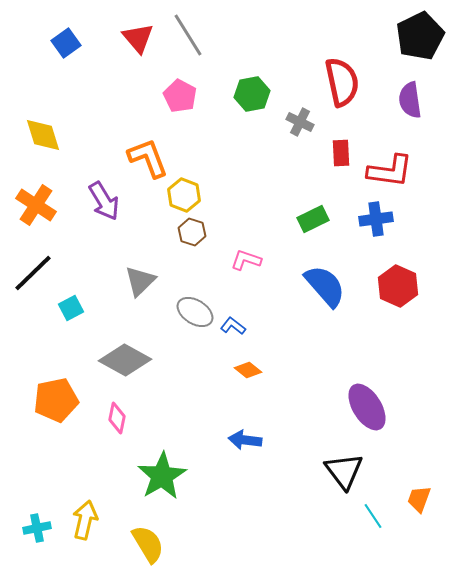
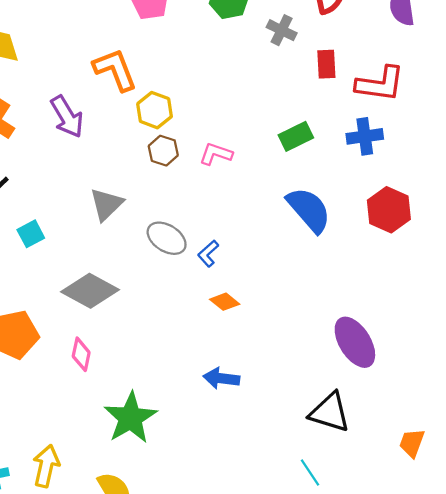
pink L-shape: (246, 260) -> (216, 154), moved
blue L-shape: (233, 326) -> (208, 254), turned -80
black triangle: (344, 471) -> (330, 412), turned -36
cyan line: (373, 516) -> (310, 473), moved

